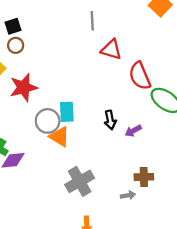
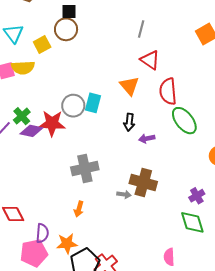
brown circle: (16, 45) -> (66, 29), size x1.5
red star: (24, 87) -> (52, 123), moved
orange triangle: (59, 137) -> (129, 86), moved
brown cross: (144, 177) -> (143, 183), size x1.5

